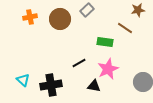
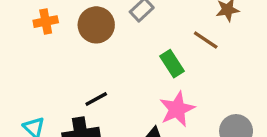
green rectangle: (105, 42) -> (172, 64), turned 49
black line: (79, 63) -> (96, 99), moved

